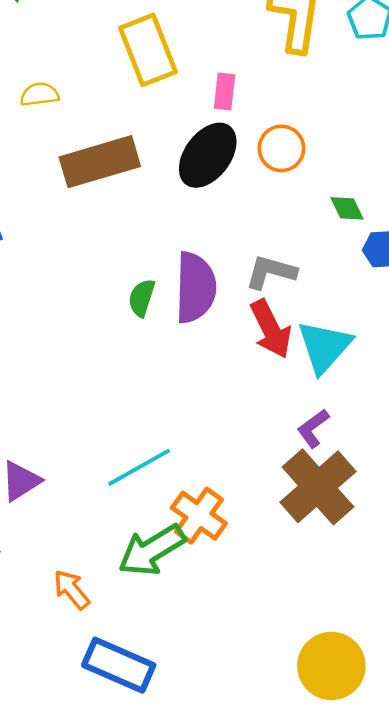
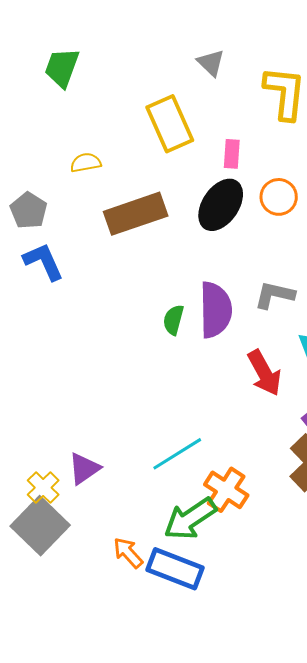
red arrow: (271, 329) -> (264, 373), moved
blue rectangle: (119, 665) -> (175, 569), moved

